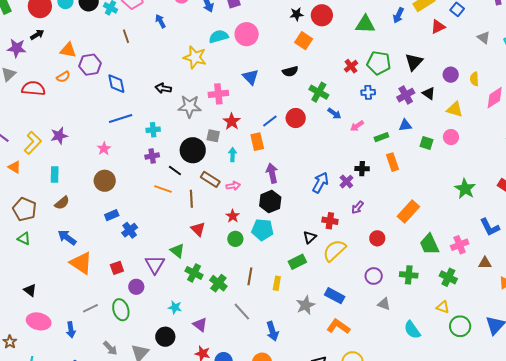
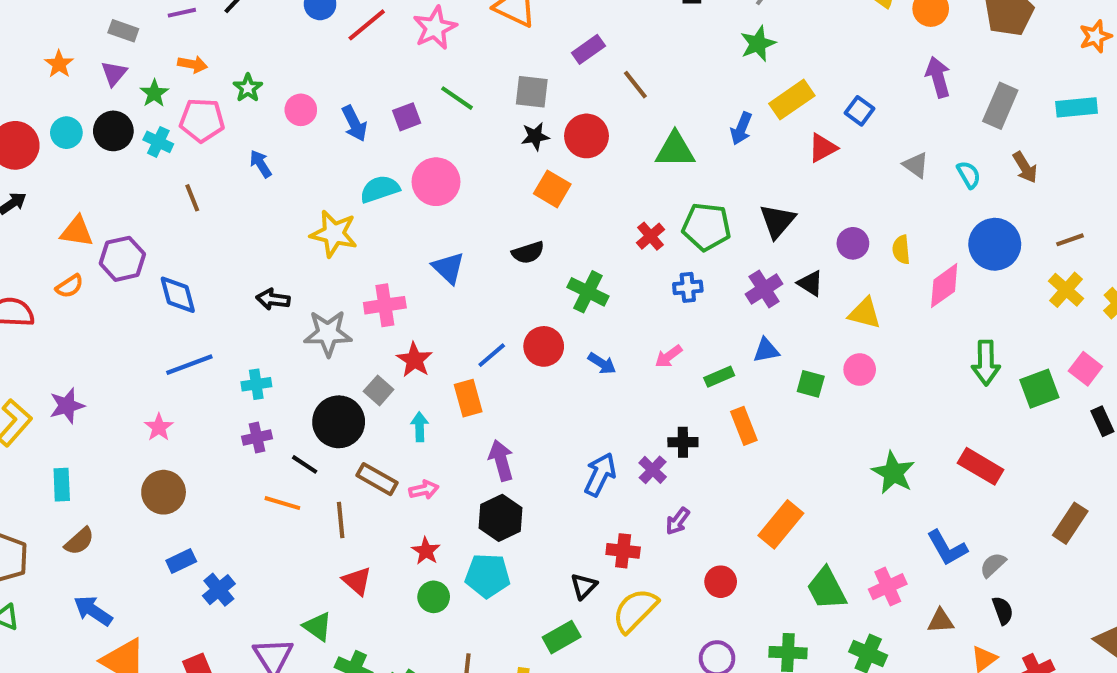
blue arrow: (334, 113) -> (602, 363), moved
gray square: (213, 136) -> (379, 390), turned 32

